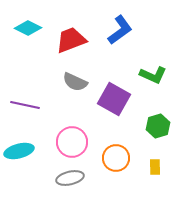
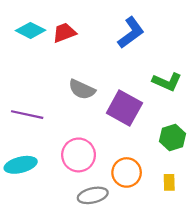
red trapezoid: (71, 40) -> (64, 33), moved, size x0.7
gray ellipse: (70, 178) -> (93, 195), moved

